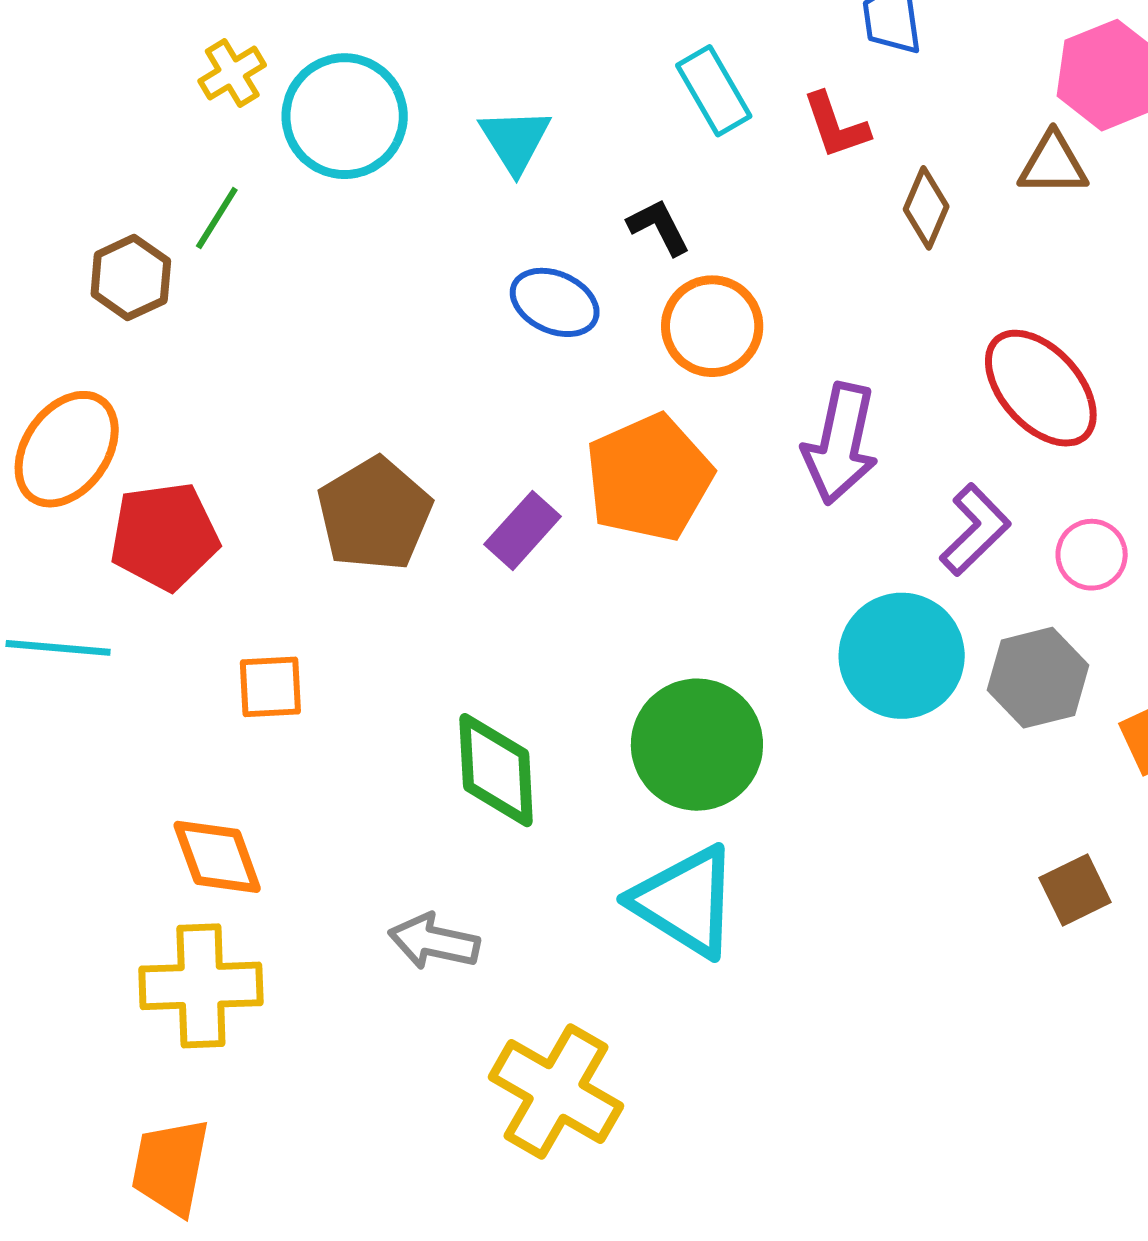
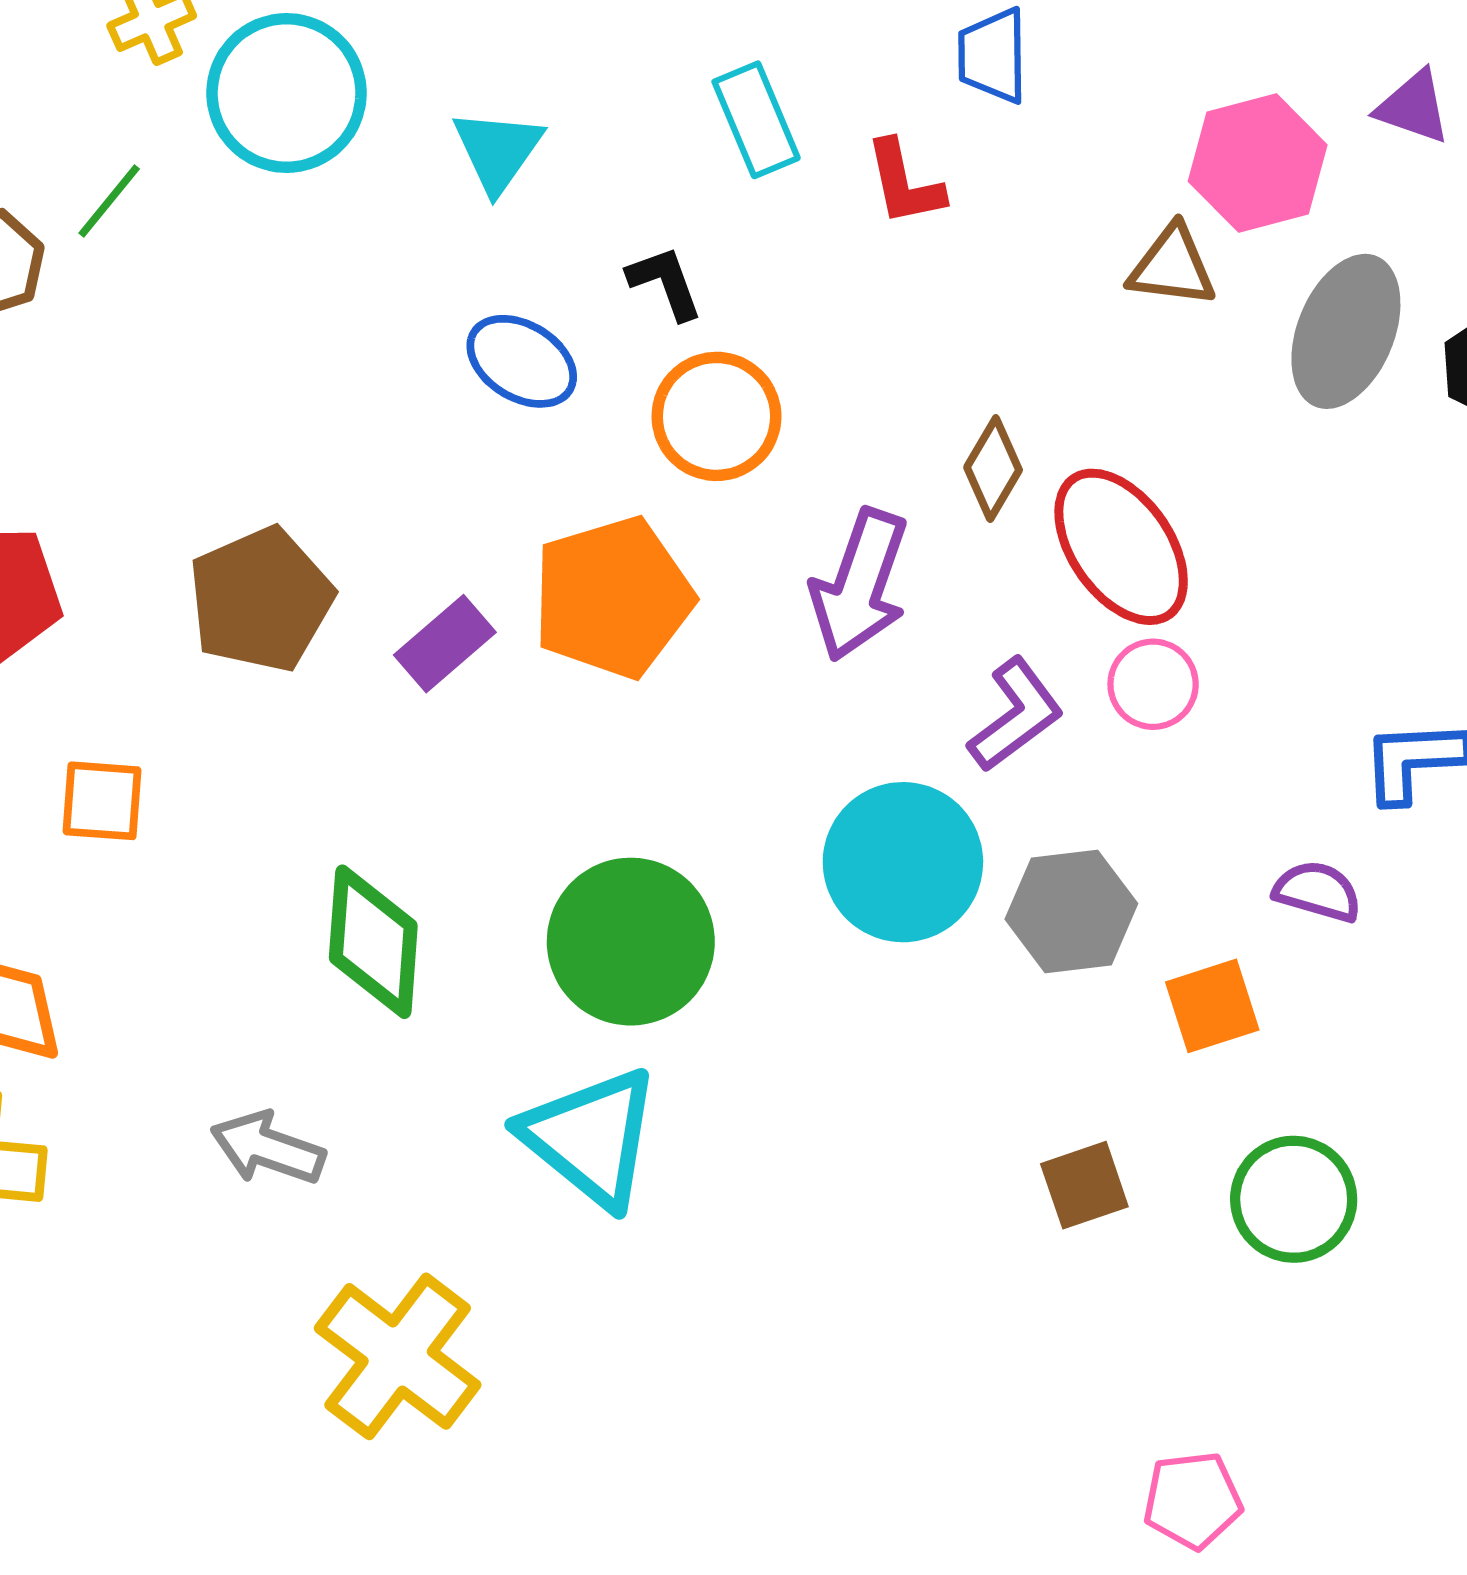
brown diamond: (926, 208) -> (993, 469), moved
pink circle: (1092, 555) -> (1153, 684), moved

